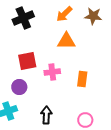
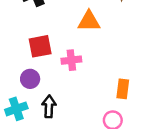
orange rectangle: (82, 79) -> (123, 89), moved
black arrow: (46, 115) -> (49, 106), moved

